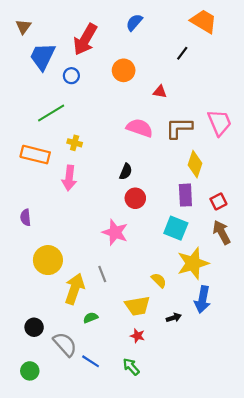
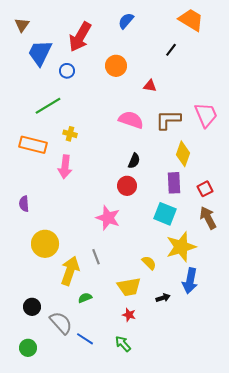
black semicircle: (126, 172) -> (134, 161), moved

